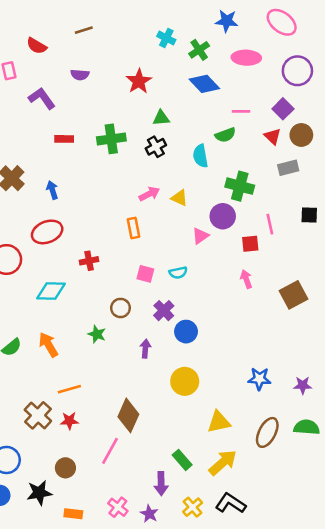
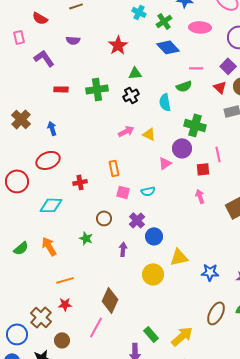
orange rectangle: (134, 228) -> (114, 168), moved
brown cross: (38, 415) -> (41, 317), moved
yellow triangle: (219, 422) -> (179, 257), moved

